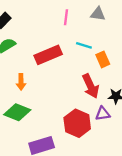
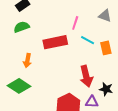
pink line: (66, 17) -> (75, 23), moved
orange rectangle: (103, 59) -> (106, 48), moved

